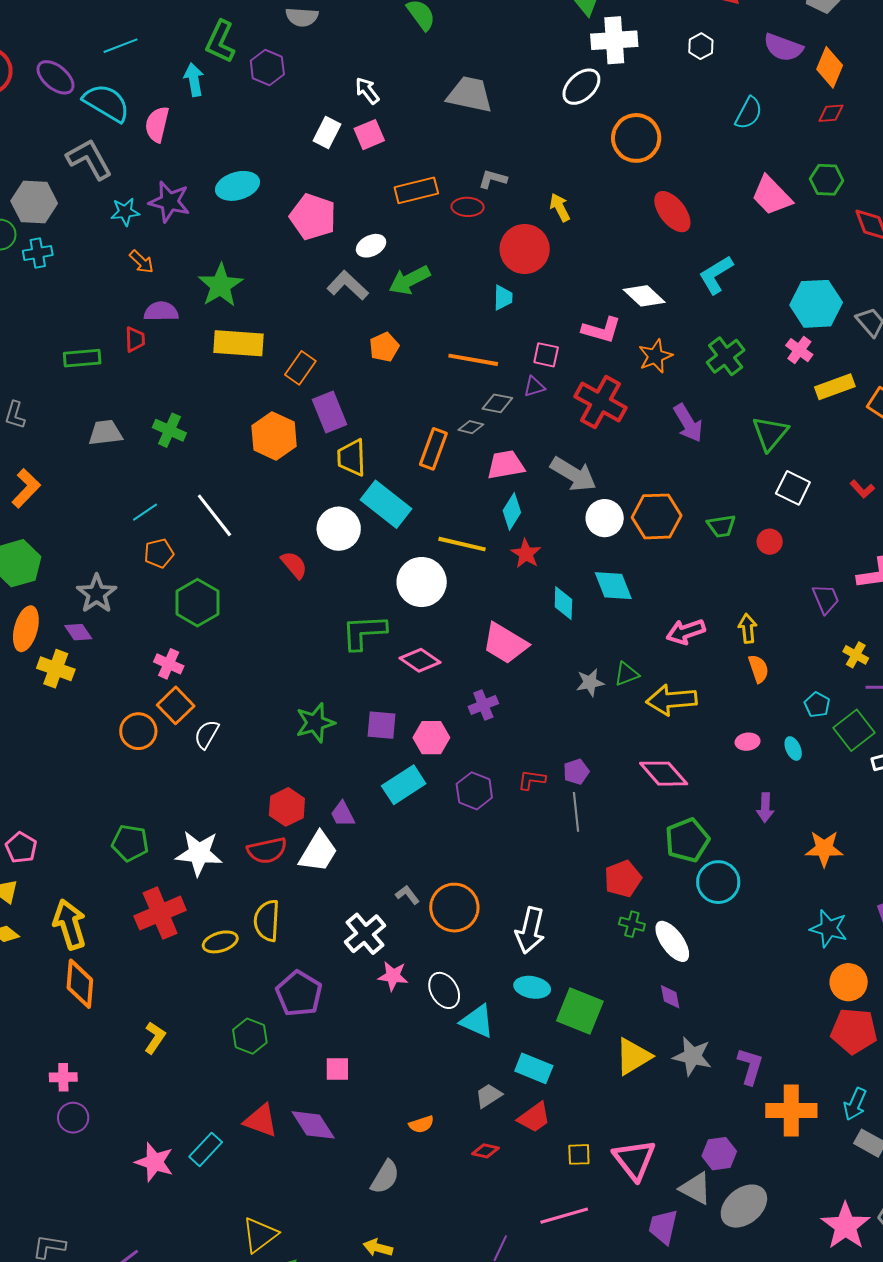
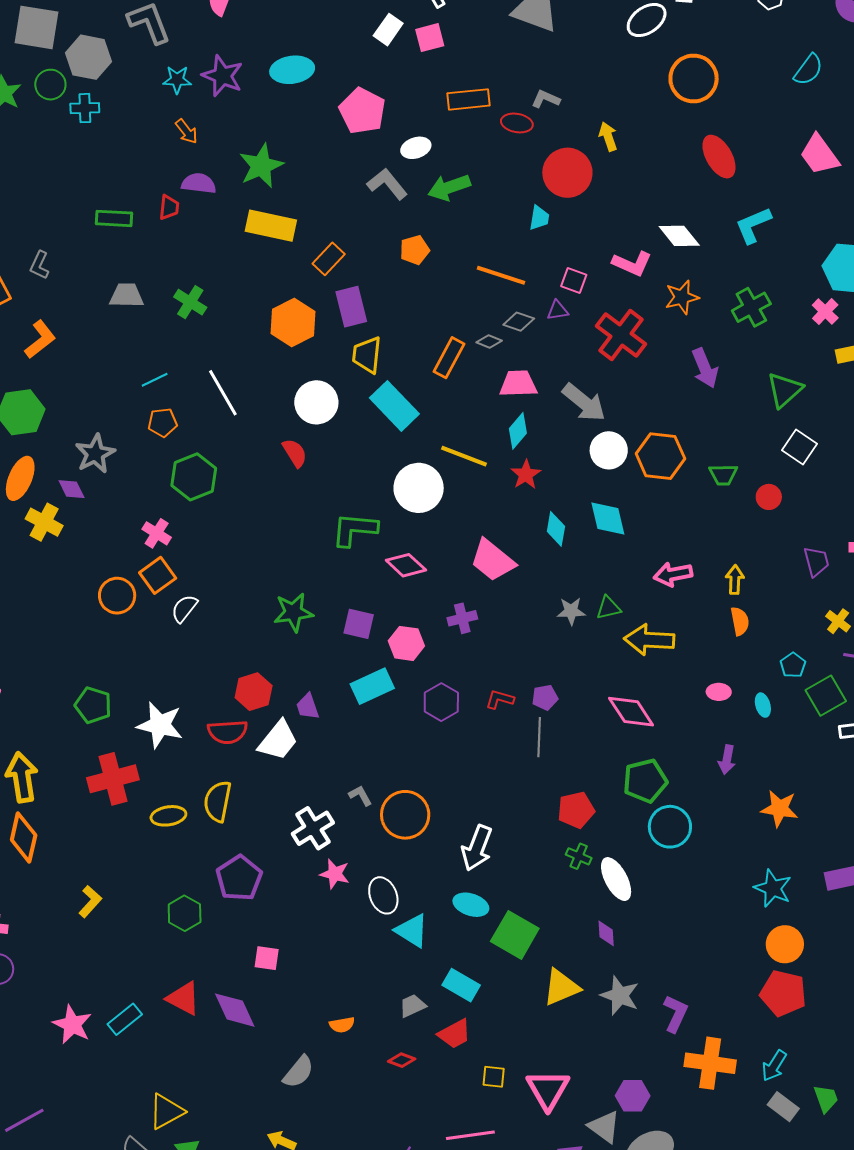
white circle: (339, 529) -> (316, 402), moved

